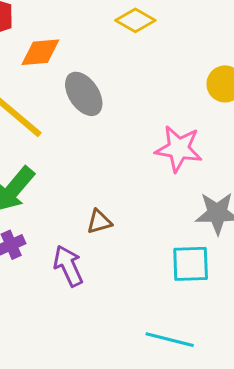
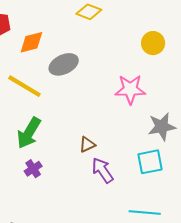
gray ellipse: (84, 94) -> (64, 64), turned -72
purple arrow: (68, 266) -> (103, 170), moved

